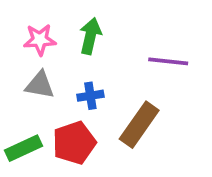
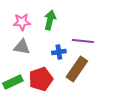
purple line: (168, 61) -> (83, 41), moved
blue cross: (90, 96) -> (59, 52), moved

